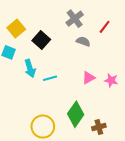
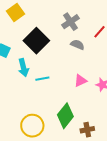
yellow square: (16, 28) -> (16, 13), moved
black square: (41, 40) -> (36, 41), size x1.4

